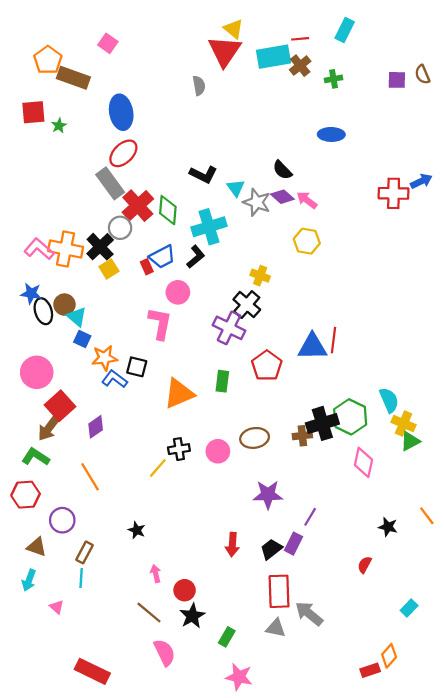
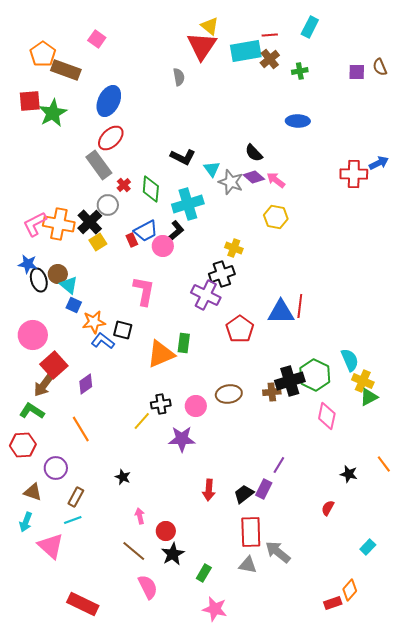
blue ellipse: (121, 112) -> (109, 101), turned 36
green star: (59, 126) -> (53, 113), size x2.0
red cross: (138, 206) -> (124, 185), size x0.5
pink L-shape: (39, 249) -> (35, 224), turned -68
pink circle: (178, 292) -> (163, 246), moved
black cross: (247, 305) -> (222, 274), turned 30
green rectangle: (222, 381) -> (184, 343), moved
purple star: (268, 495) -> (182, 439), moved
cyan line: (81, 578) -> (73, 520), turned 66
pink triangle: (57, 607) -> (51, 546), size x2.0

